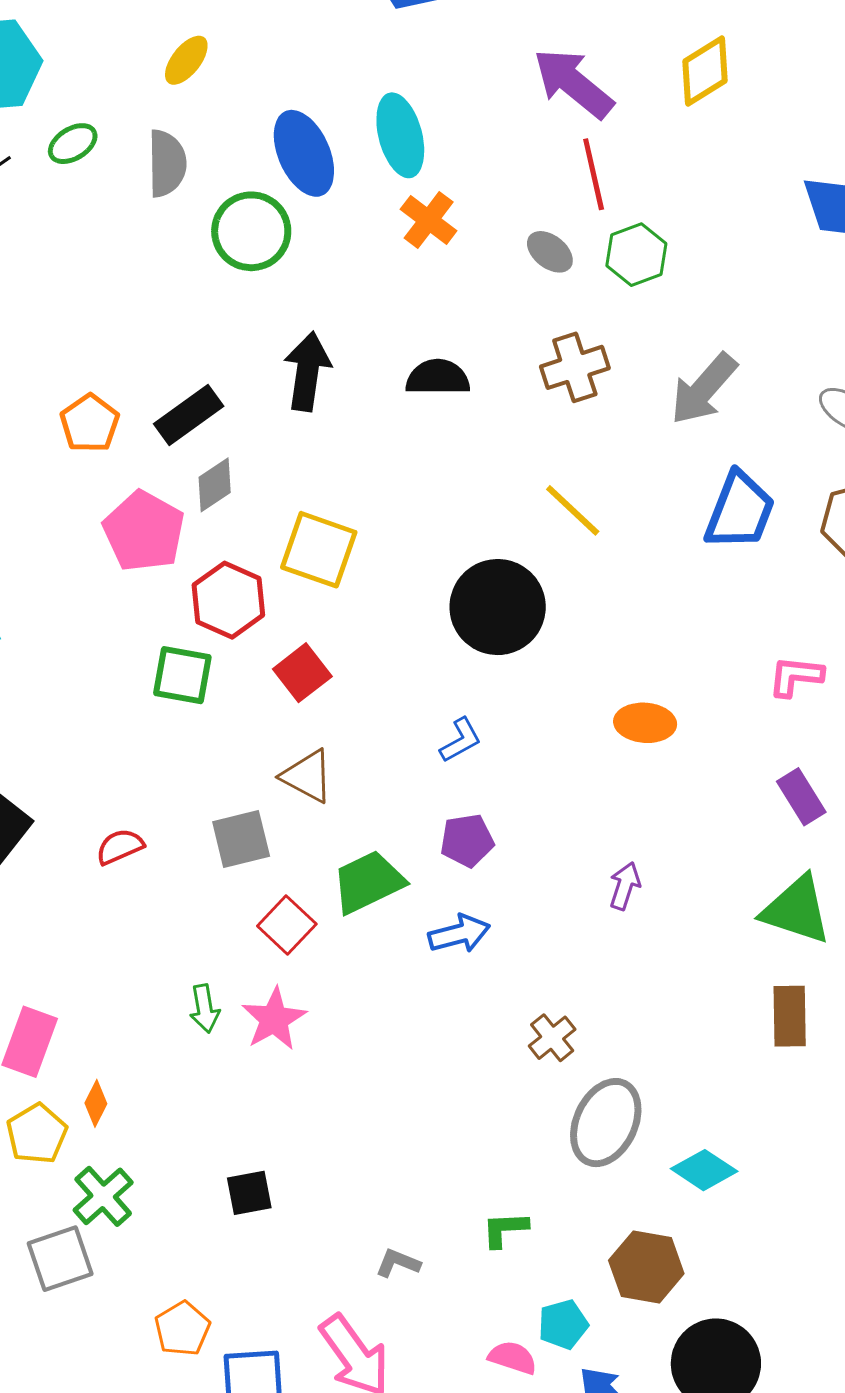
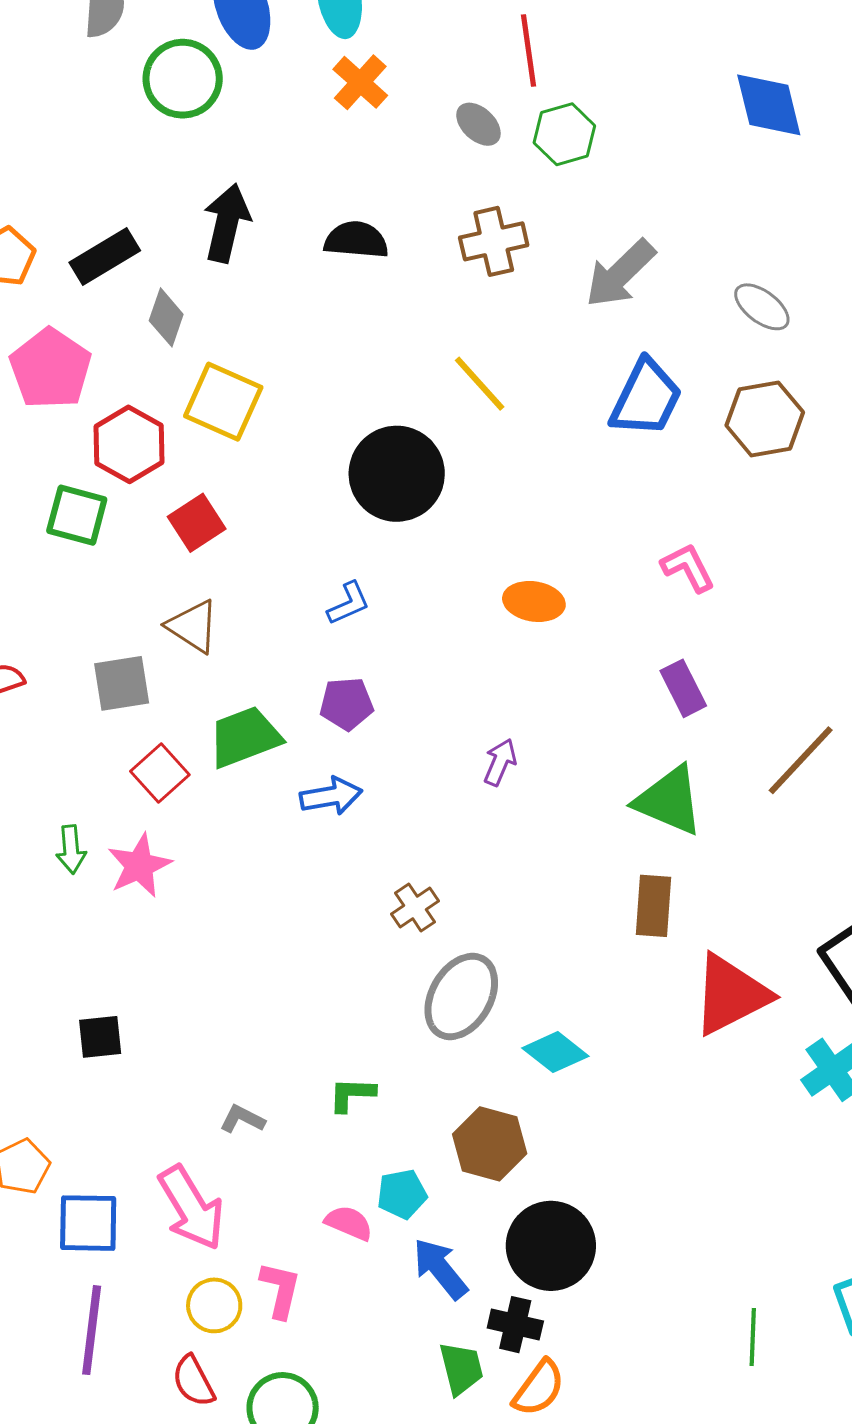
gray diamond: (215, 485) -> (166, 317), moved, turned -42
pink L-shape: (796, 676) -> (688, 568), turned 52

